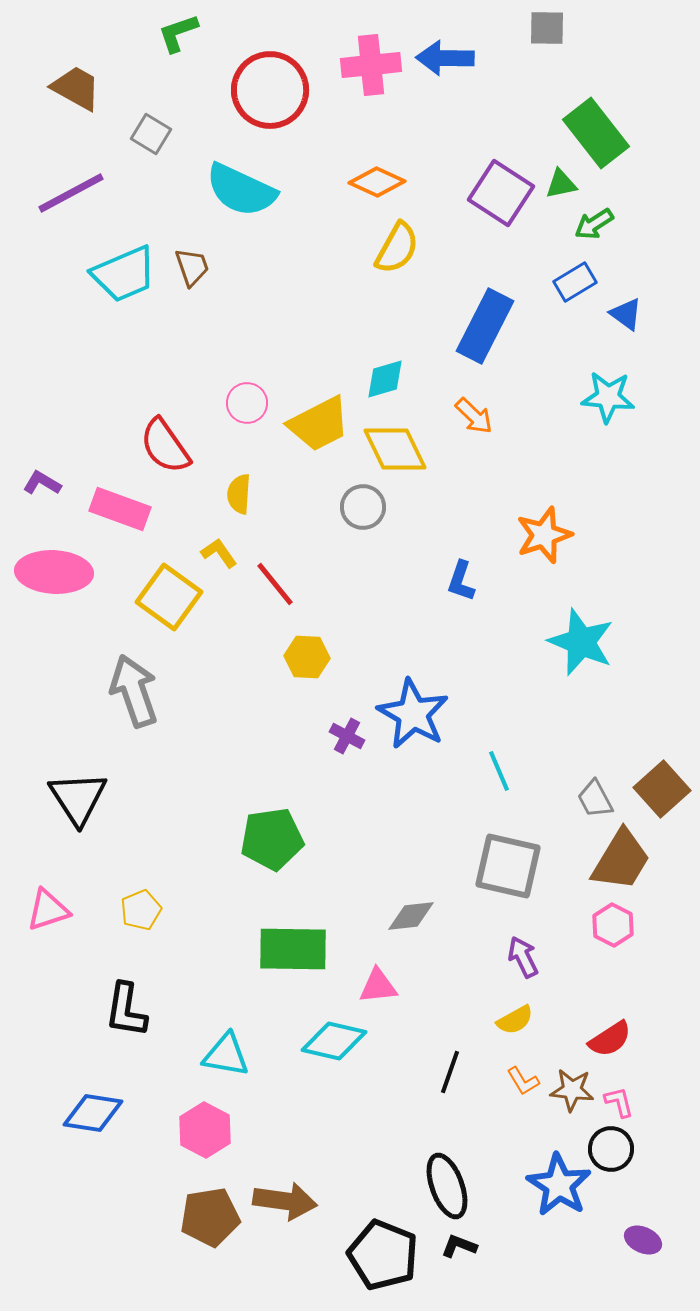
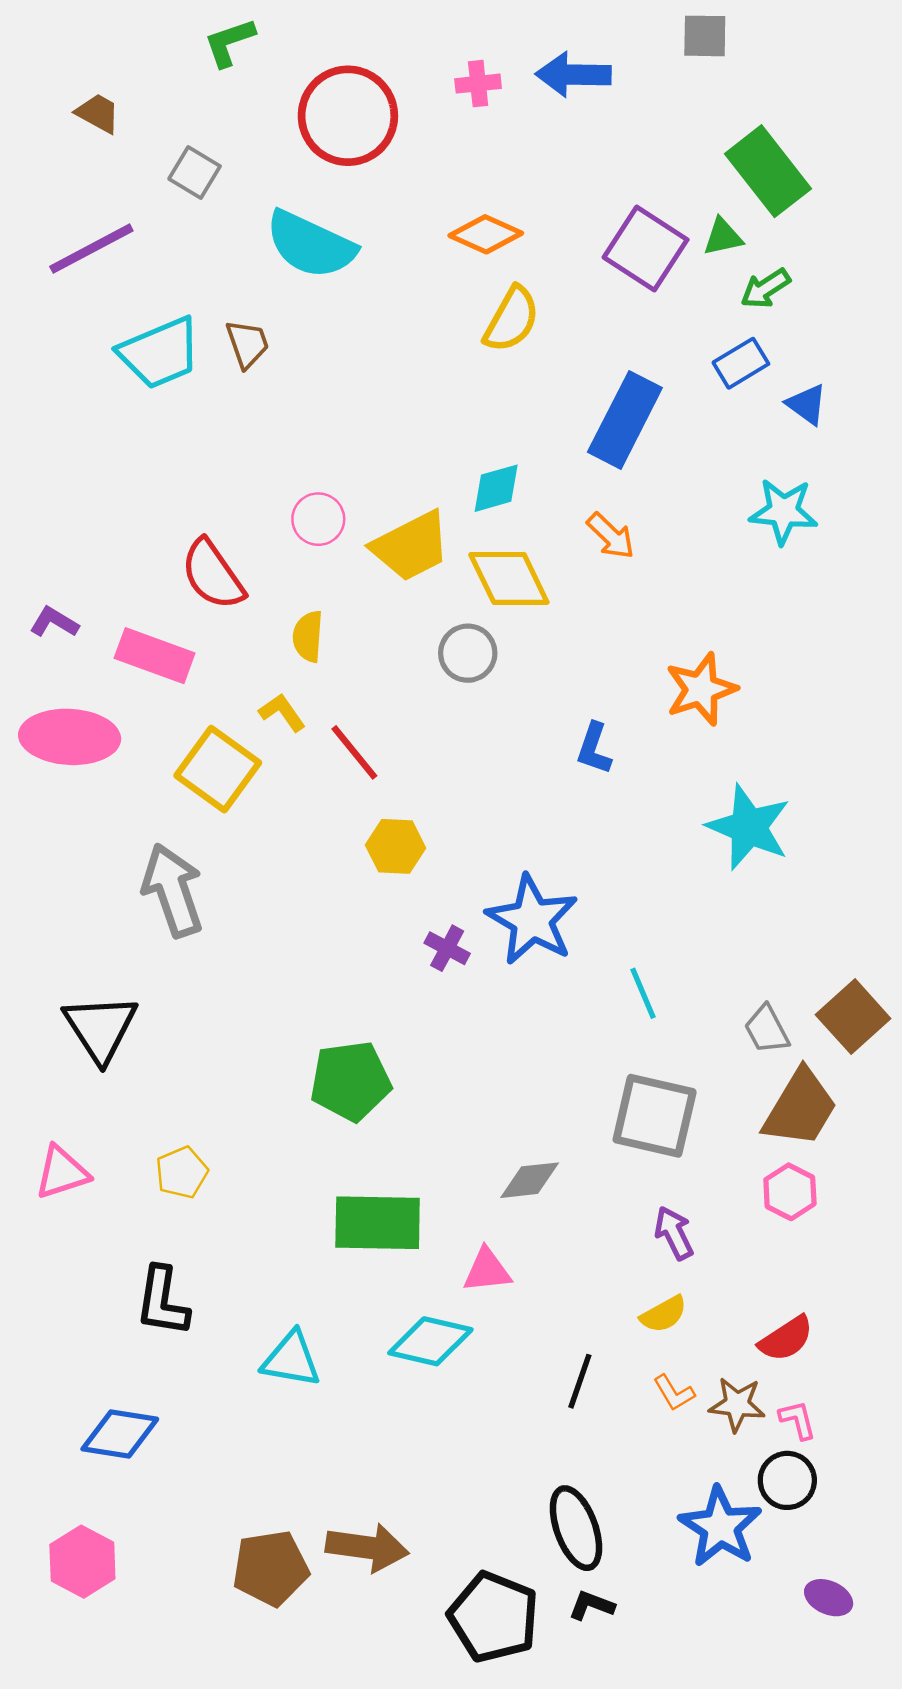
pink cross: (371, 65) -> (478, 84), size x0.6
brown trapezoid: (76, 88) -> (98, 113), size x0.7
pink hexagon: (205, 1130) -> (82, 1562), moved

